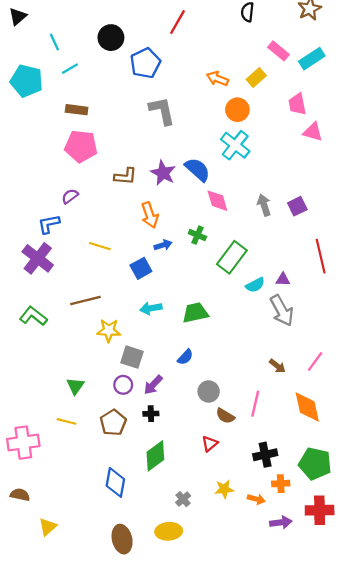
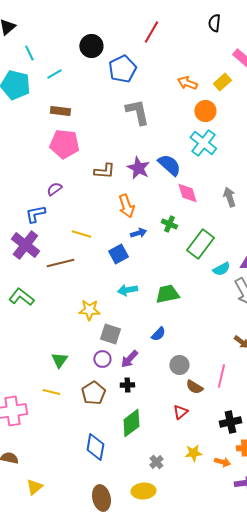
cyan line: (54, 42) -> (29, 53), moved
brown line: (85, 301) -> (60, 263), moved

